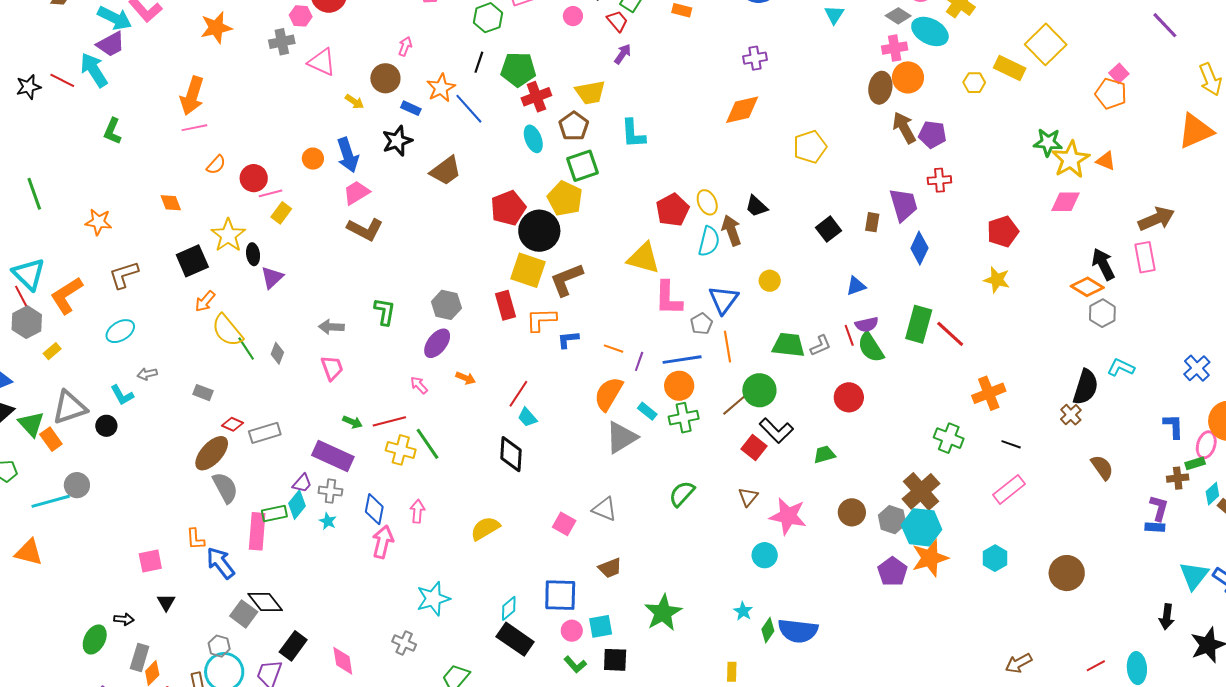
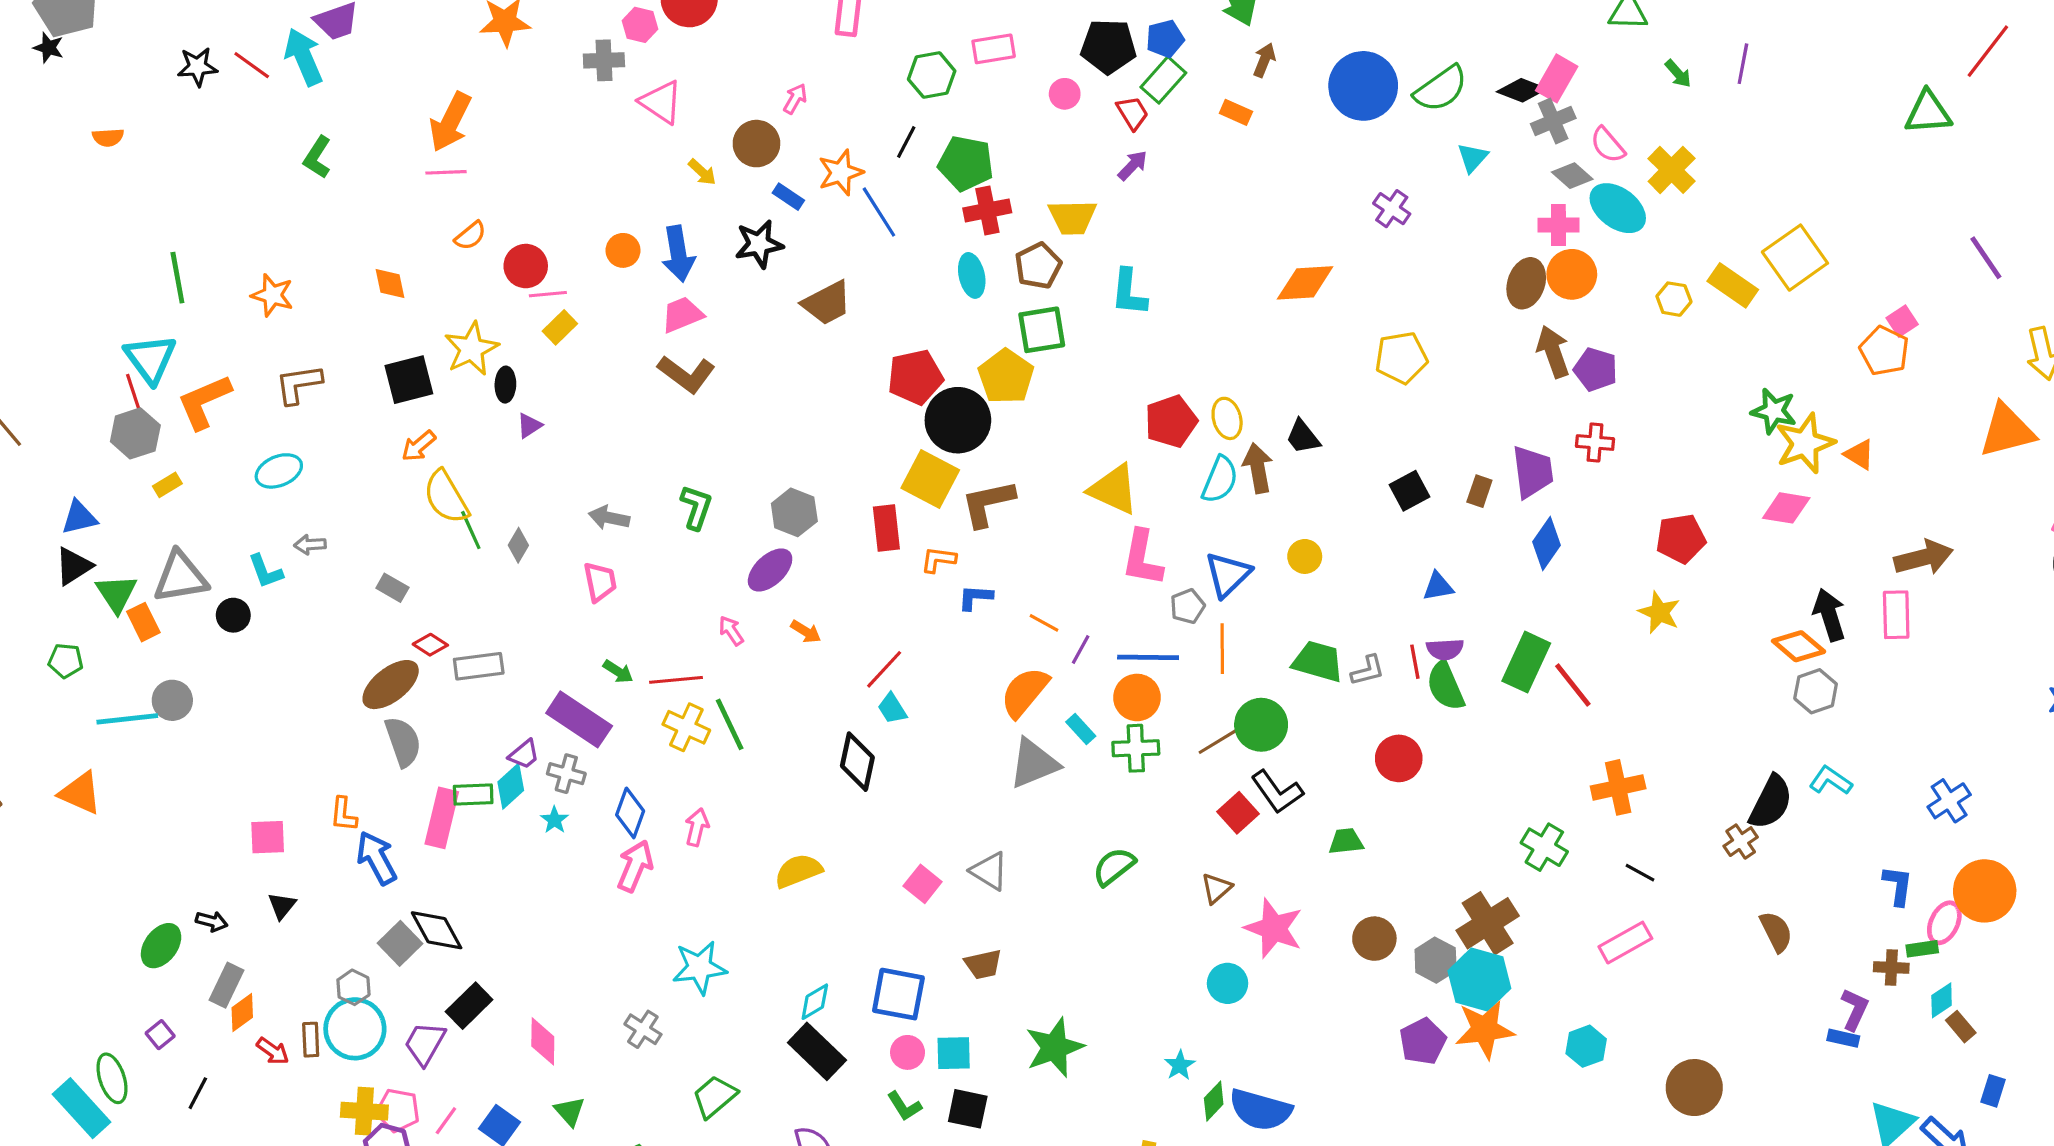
purple cross: (755, 58) -> (1392, 209), moved, turned 35
green line: (34, 194) -> (177, 278), moved
purple triangle: (272, 277) -> (529, 426), size x0.7
orange L-shape: (541, 320) -> (938, 560), size x0.7

